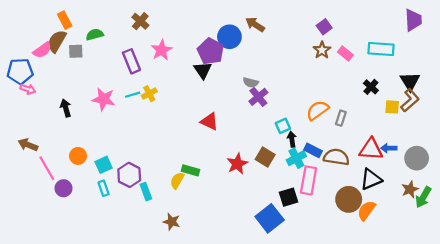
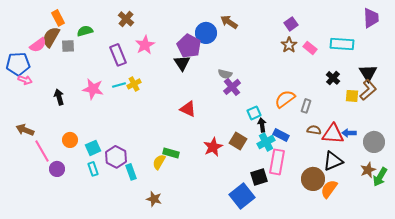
brown semicircle: (336, 157) -> (314, 130), moved, size x0.6

